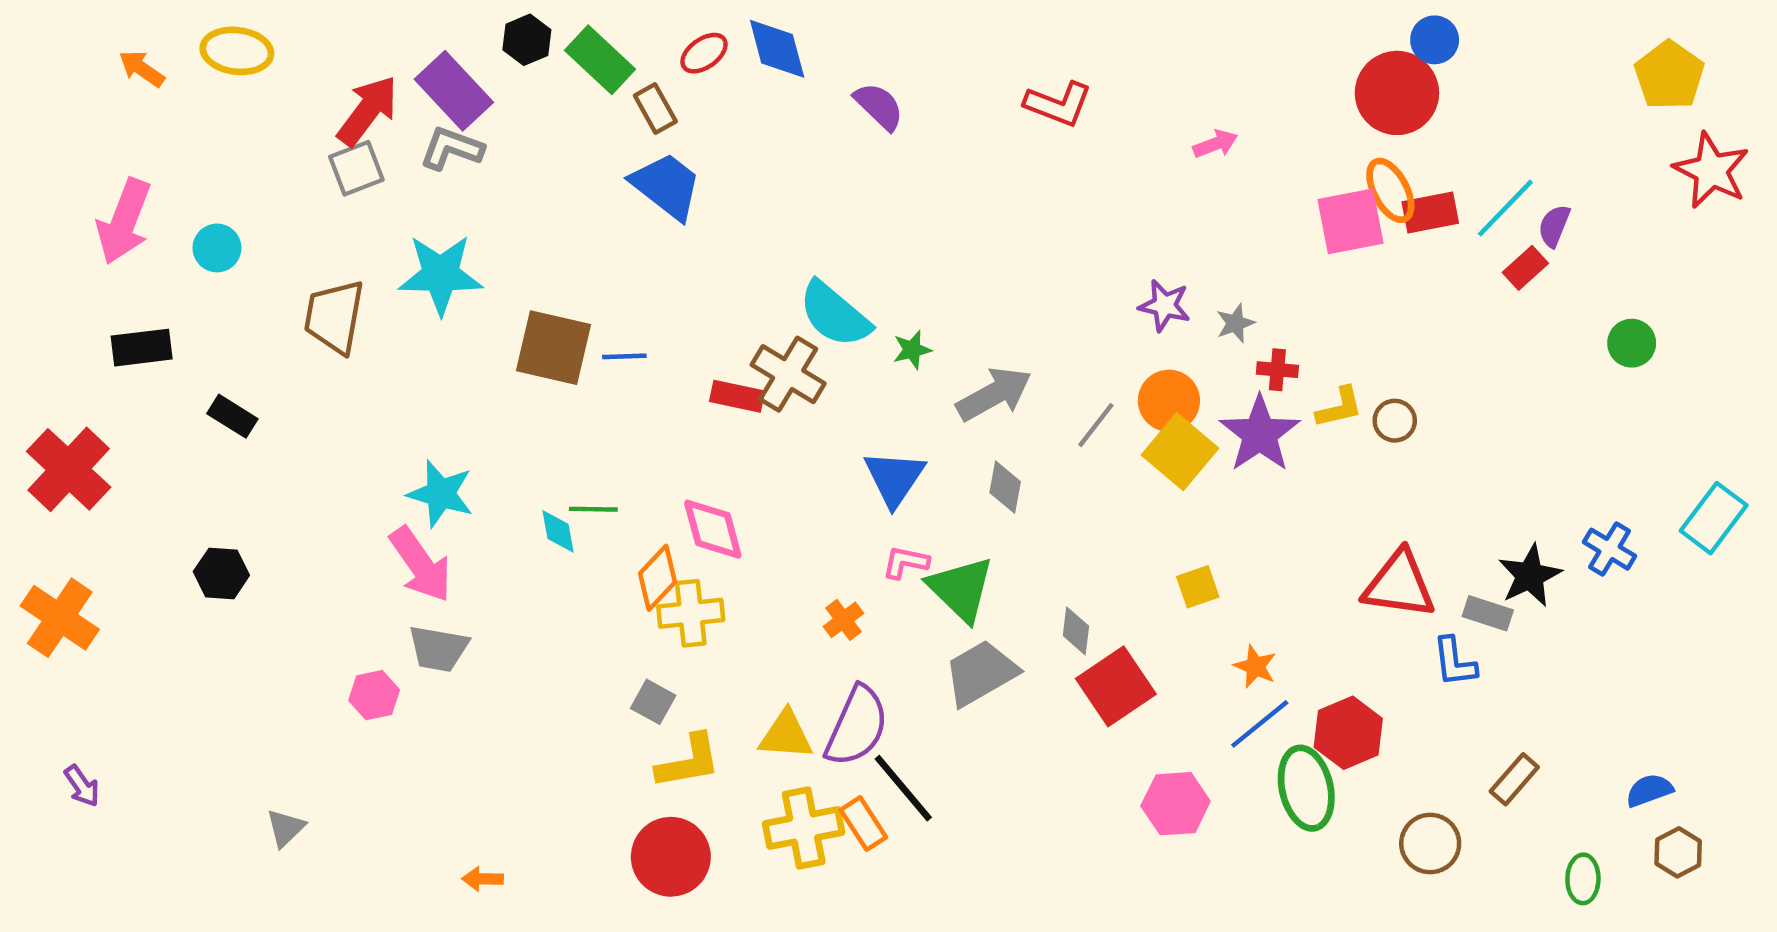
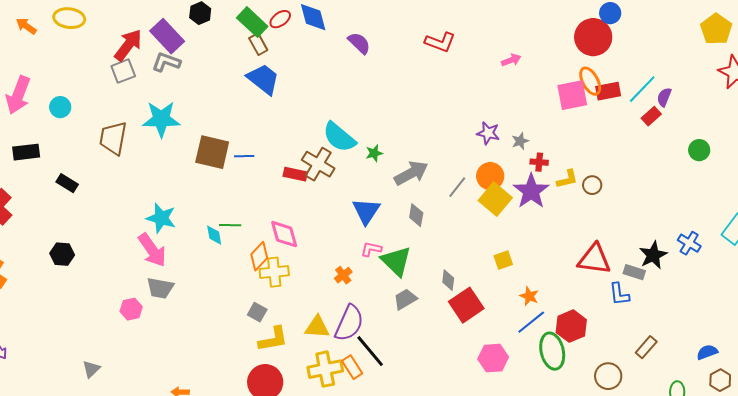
green rectangle: (600, 60) -> (252, 22), moved
gray trapezoid: (981, 673) -> (405, 299), size x0.7

